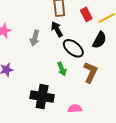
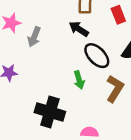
black arrow: (57, 29) -> (79, 29), turned -35
gray arrow: (35, 38) -> (34, 37), moved

